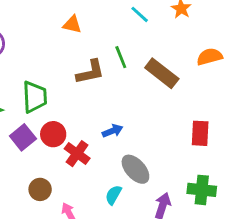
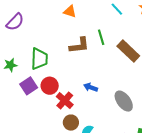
blue arrow: (113, 131) -> (91, 87), turned -144
gray ellipse: (135, 169) -> (124, 101), moved
brown circle: (40, 189) -> (71, 123), moved

